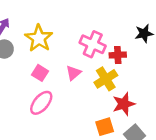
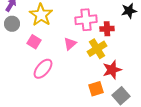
pink cross: (93, 44) -> (86, 20), turned -30
pink square: (40, 73) -> (34, 42), moved

